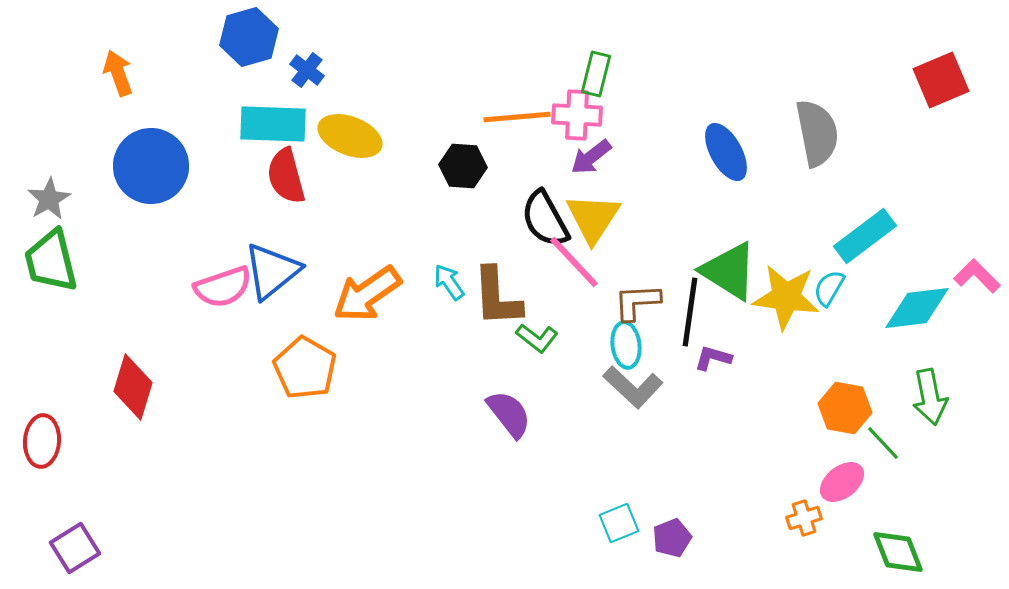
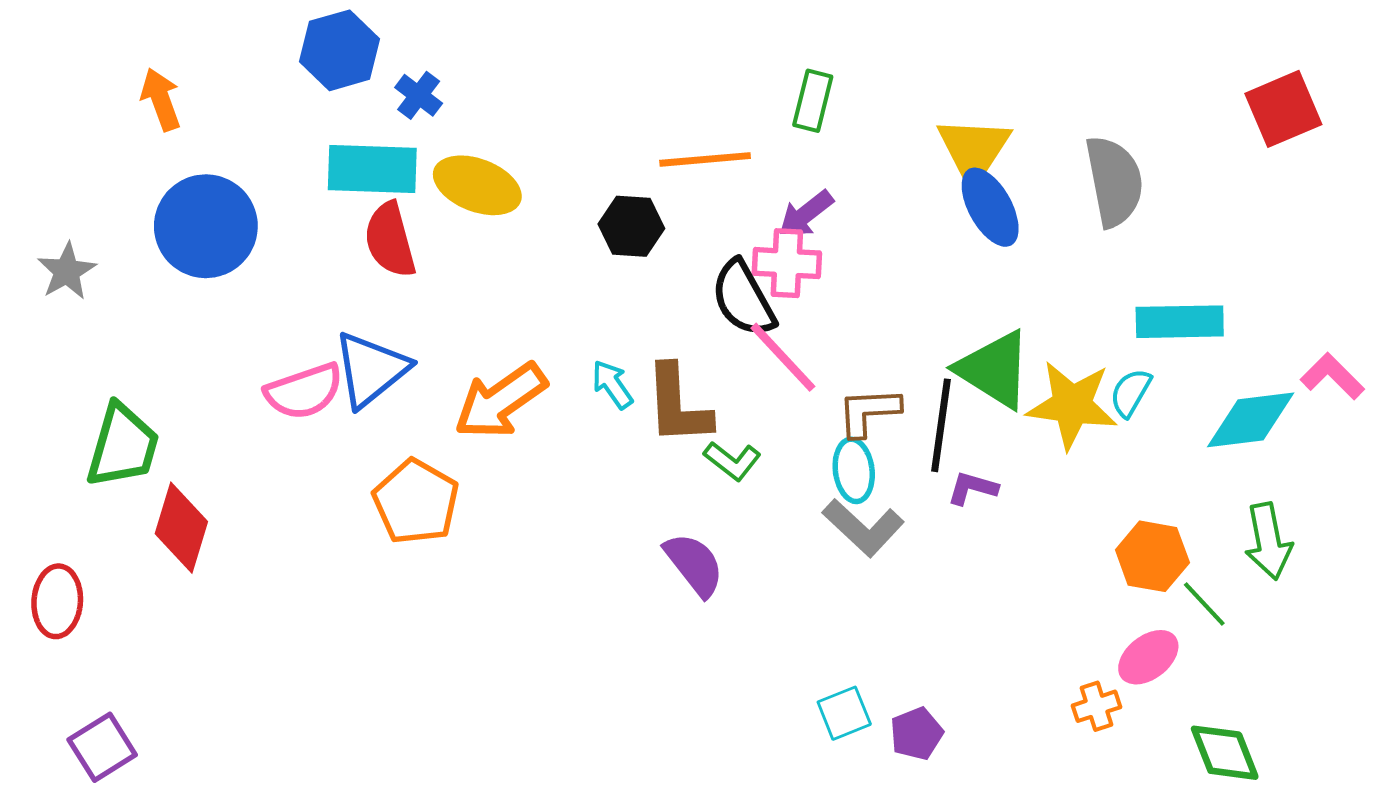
pink cross: (577, 115) -> (787, 263), moved
yellow triangle: (593, 218) -> (974, 150), moved
cyan rectangle: (865, 236) -> (1180, 322), turned 36
green trapezoid: (51, 261) -> (123, 446), moved, turned -150

